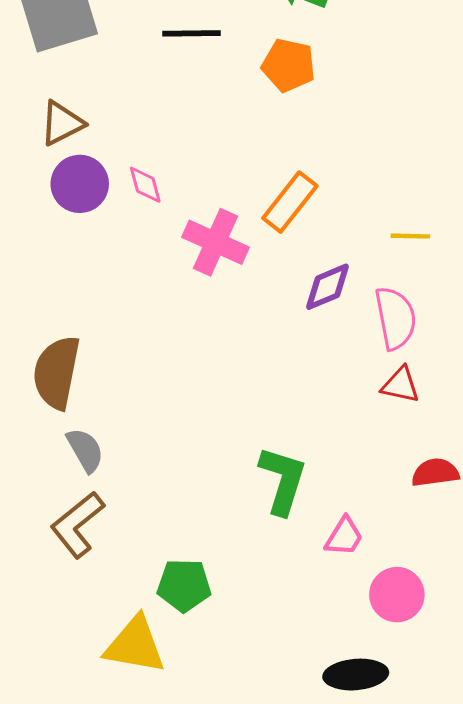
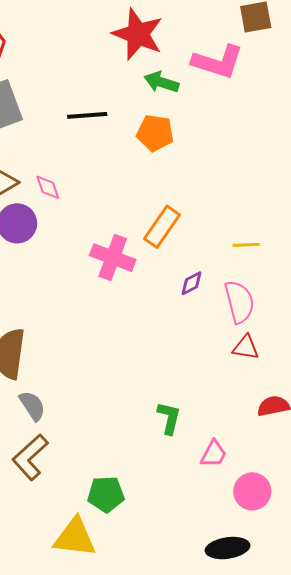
pink diamond: (145, 185) -> (48, 187), moved
purple diamond: (328, 287) -> (191, 283), size x0.7
green L-shape: (283, 480) -> (169, 418), size x0.7

